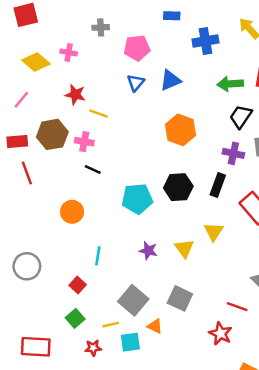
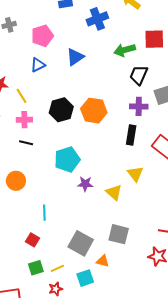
blue triangle: (136, 83) -> (38, 65), moved, turned 35
yellow line: (99, 113) -> (22, 96), turned 49
orange hexagon: (180, 130) -> (94, 111), moved
pink cross: (84, 142) -> (24, 120), moved
black hexagon: (178, 187) -> (61, 110), moved
purple star: (148, 251) -> (85, 184), moved
green square: (75, 318) -> (36, 268), turned 35
yellow line: (111, 325) -> (57, 268), moved

